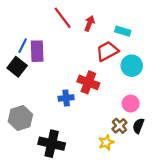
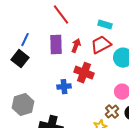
red arrow: (89, 23) -> (76, 46), moved
cyan rectangle: (123, 31) -> (105, 25), moved
purple rectangle: (37, 51) -> (56, 45), moved

